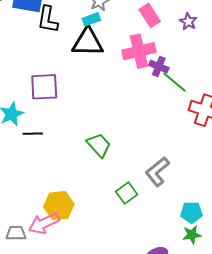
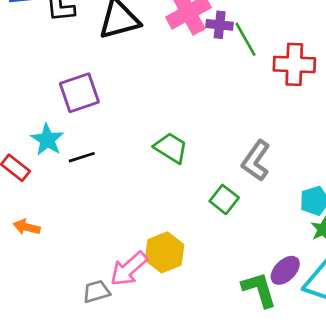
green line: (175, 82) -> (246, 39), turned 36
yellow hexagon: (59, 206) -> (164, 252), moved

